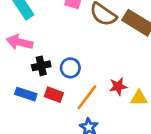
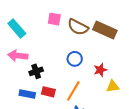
blue circle: (70, 68) -> (75, 59), moved
red star: (118, 86) -> (100, 70), moved

